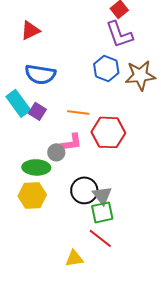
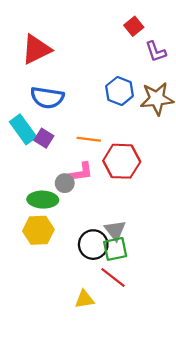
red triangle: (30, 30) -> (36, 49), size x1.4
purple L-shape: (119, 34) -> (156, 52), moved, size x0.7
black circle: (84, 190) -> (93, 245), moved

